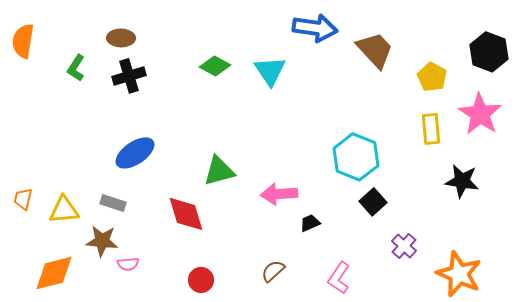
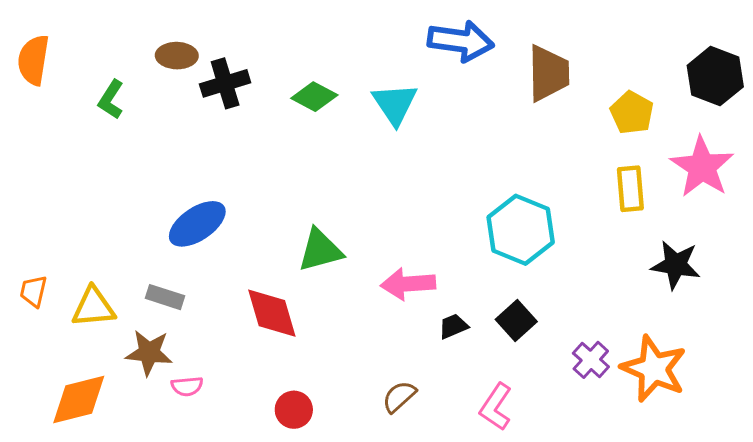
brown trapezoid: (375, 50) -> (548, 73), turned 42
black cross: (129, 76) -> (225, 83), moved
black square: (373, 202) -> (516, 320), moved
orange star: (459, 274) -> (654, 369), moved

